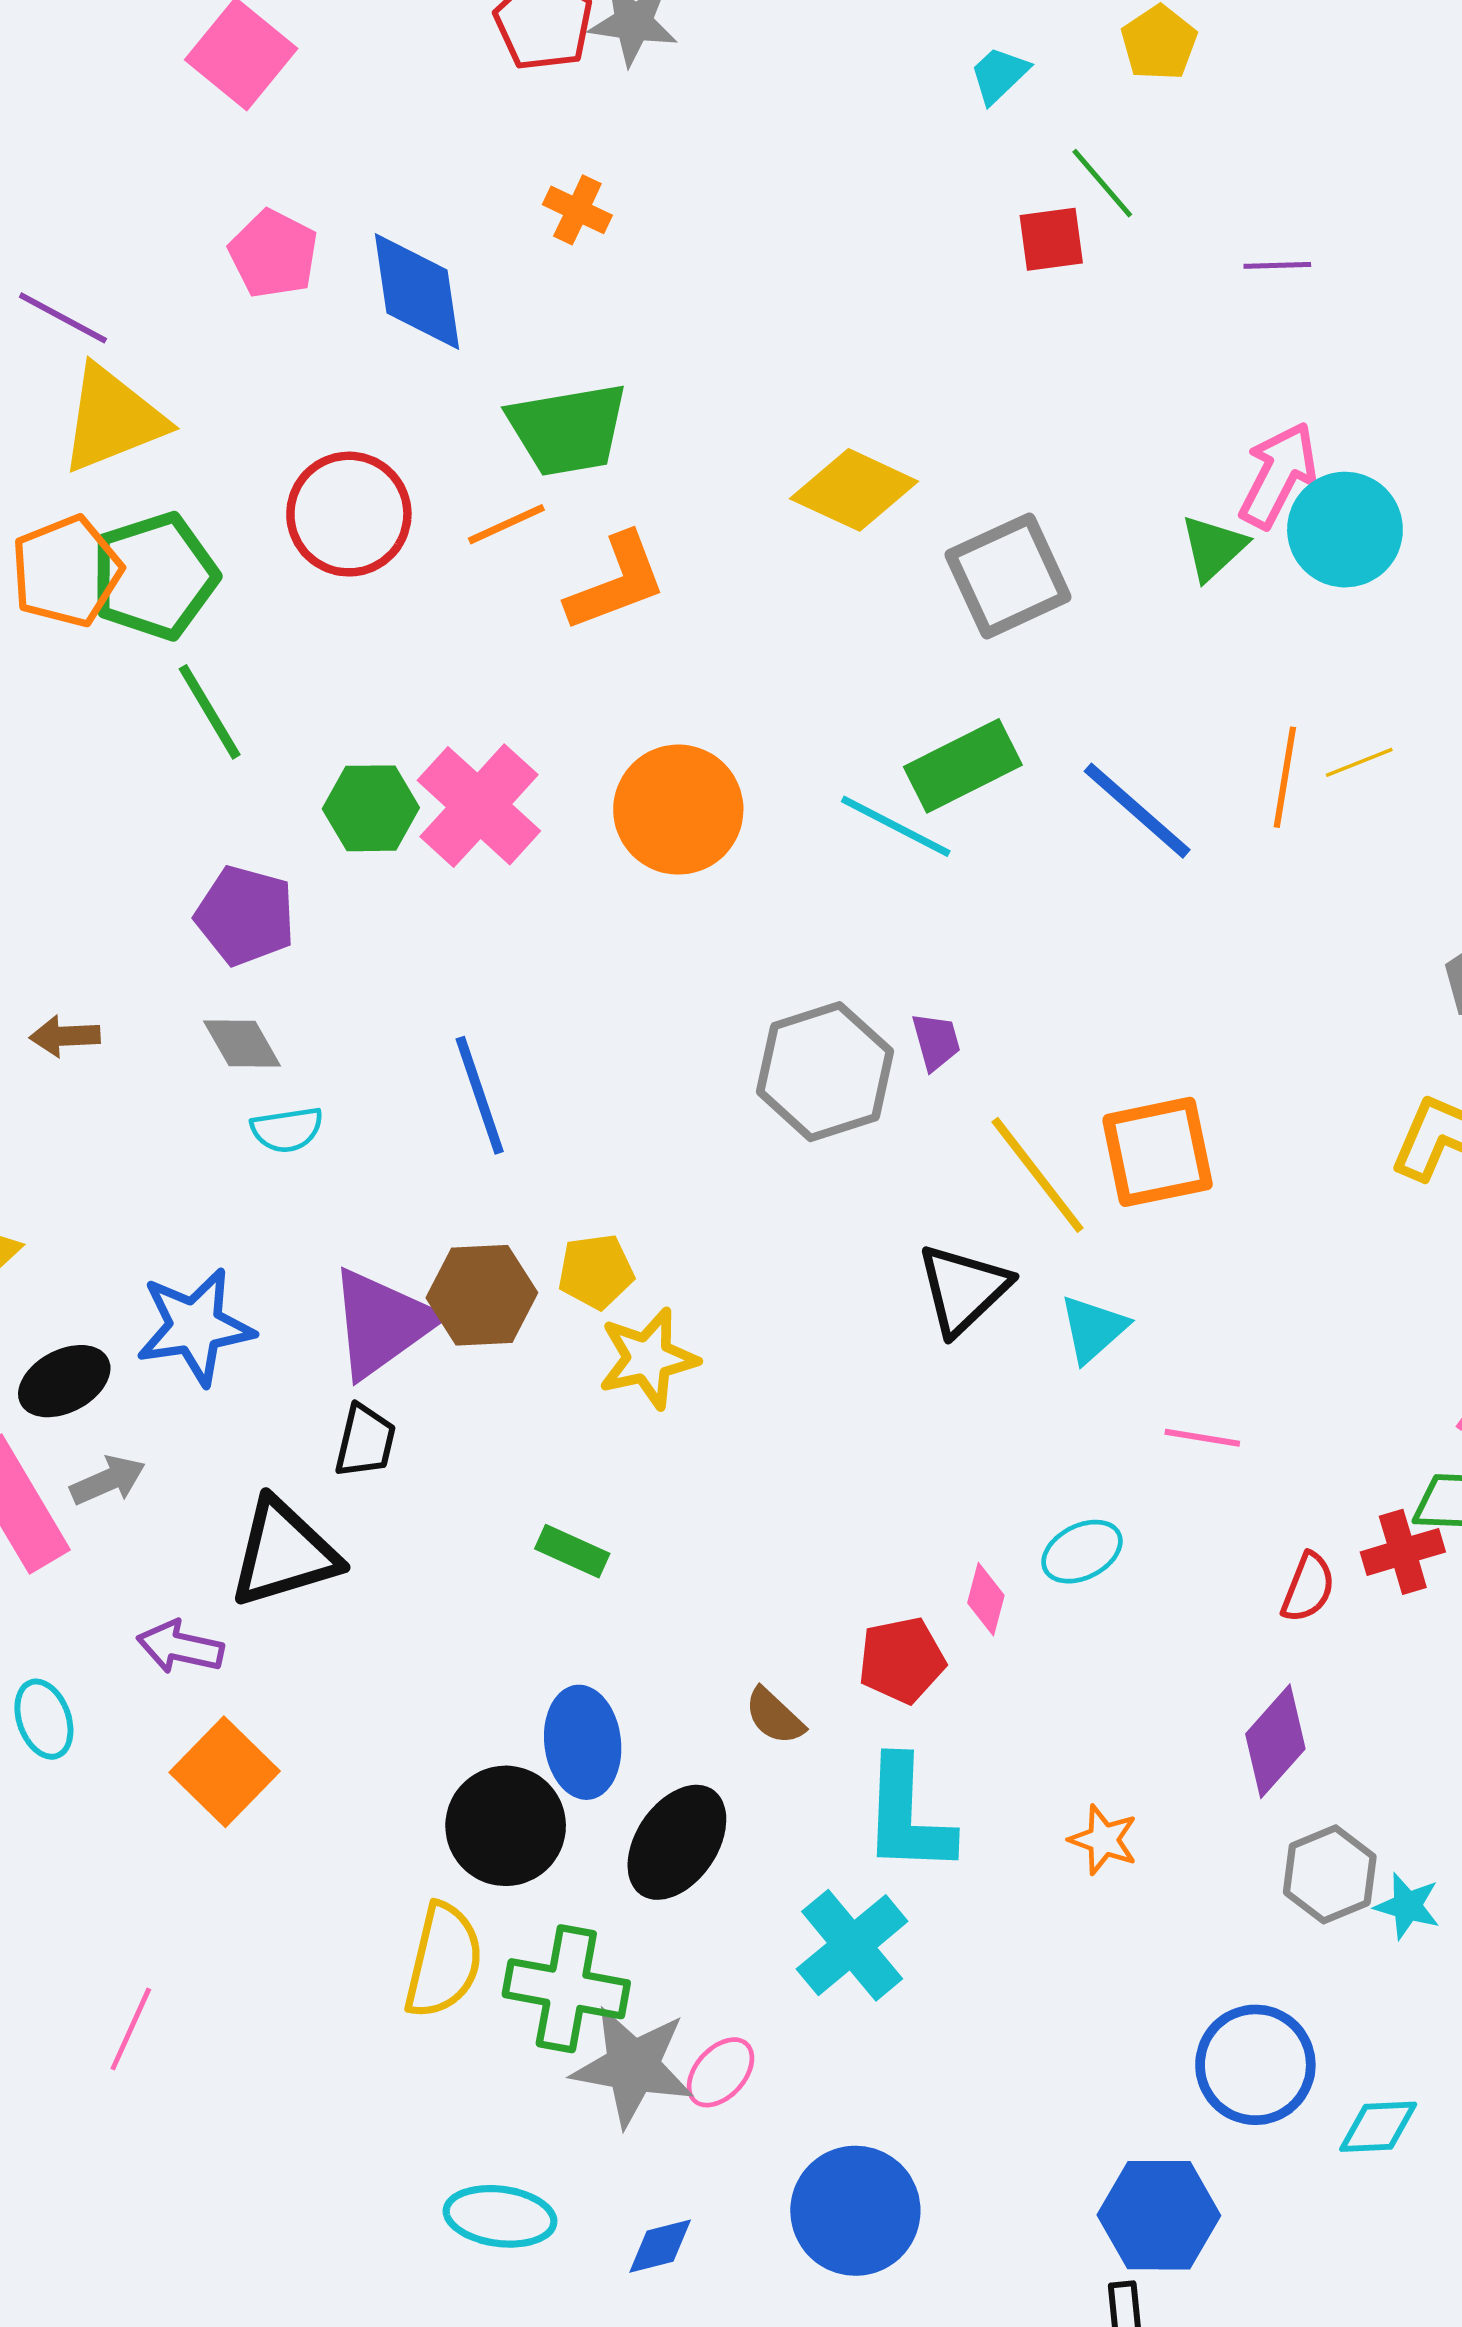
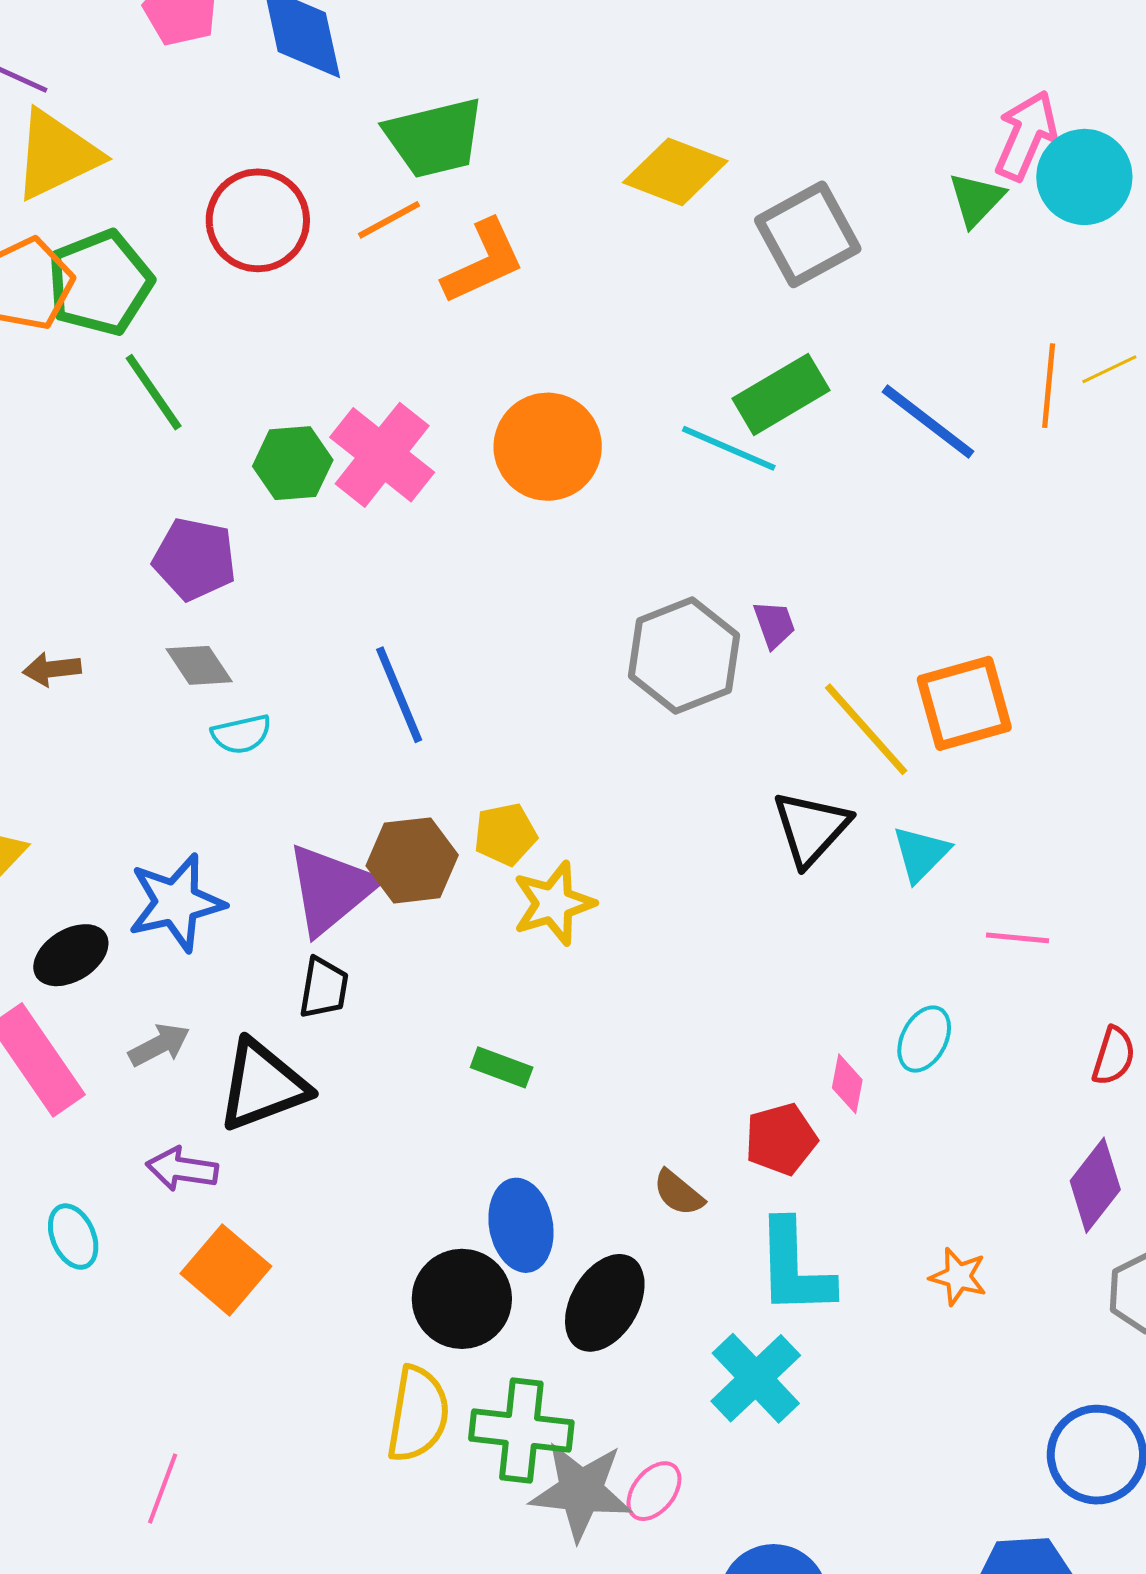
gray arrow: (108, 1480) -> (159, 1045), moved
cyan ellipse: (1082, 1552) -> (924, 1039), turned -32

